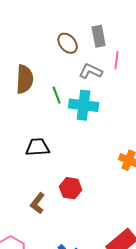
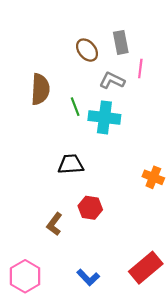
black trapezoid: (38, 147) -> (71, 164), moved

